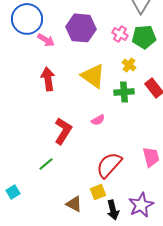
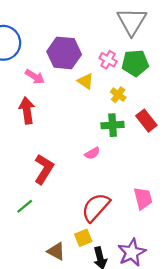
pink arrow: (46, 40) -> (35, 77), moved
yellow triangle: (93, 76) -> (86, 81), moved, size x0.6
pink semicircle: (98, 120) -> (92, 153), moved

